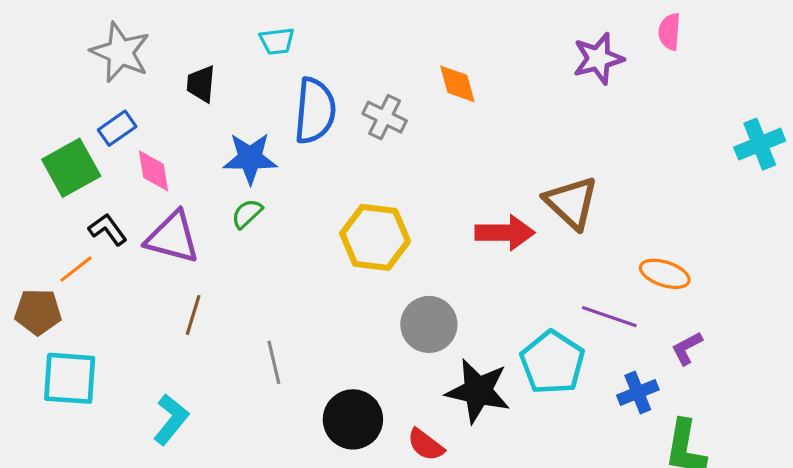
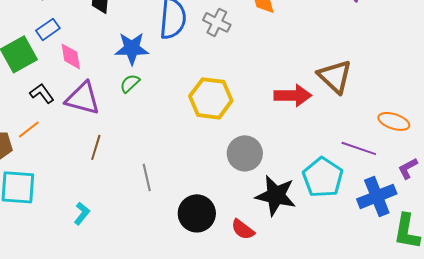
orange line: (76, 269) -> (29, 129), moved
blue cross: (638, 393) -> (377, 196), size x1.5
cyan L-shape: (171, 419) -> (82, 213), size x0.7

